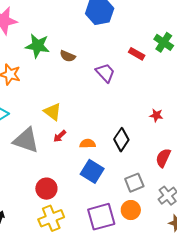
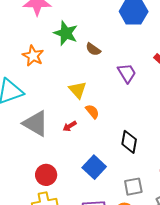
yellow triangle: (53, 112) -> (78, 90), moved
black diamond: (121, 140) -> (129, 142), turned -35
orange semicircle: (88, 144) -> (92, 112), moved, turned 42

